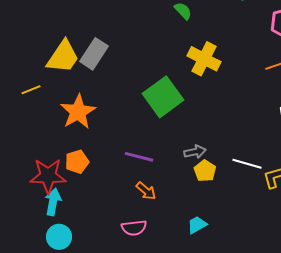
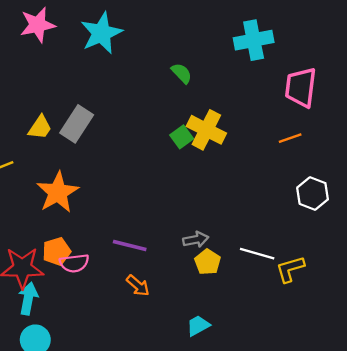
yellow trapezoid: (63, 57) -> (40, 127), size x0.6
green square: (163, 97) -> (182, 137), moved, size x0.5
pink semicircle: (134, 228) -> (74, 263), moved

